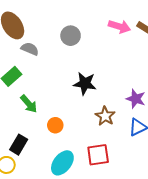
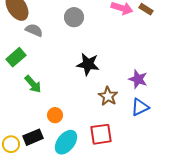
orange circle: (55, 125) -> (55, 115), moved
black rectangle: (19, 145) -> (33, 137), moved, turned 36

